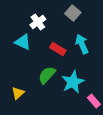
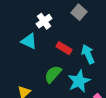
cyan arrow: (82, 44) -> (88, 54), moved

